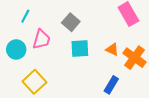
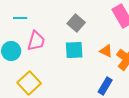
cyan line: (25, 16) -> (20, 18), turned 64
gray square: (71, 22) -> (76, 23), moved

